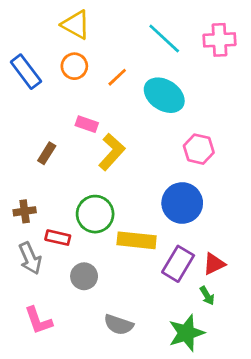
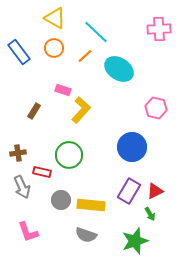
cyan line: (164, 39) -> (96, 32), moved
pink hexagon: (199, 149) -> (156, 108), moved
yellow rectangle: (137, 240) -> (91, 205), moved

